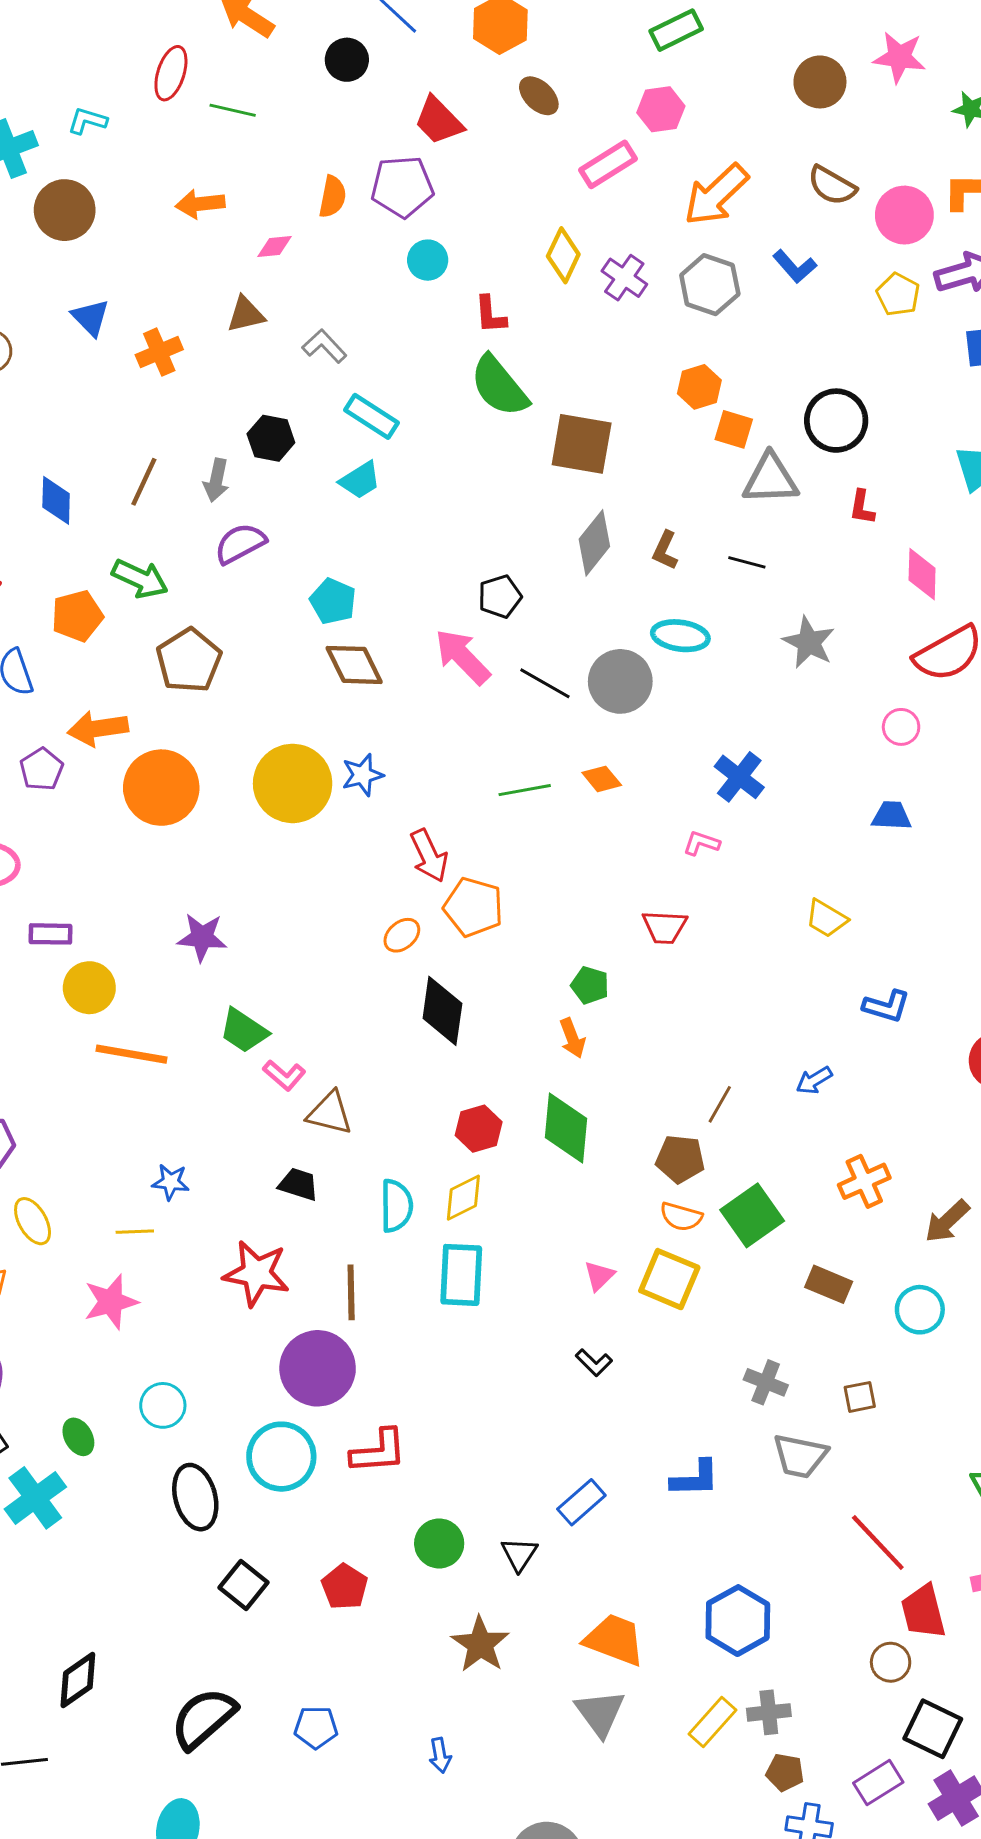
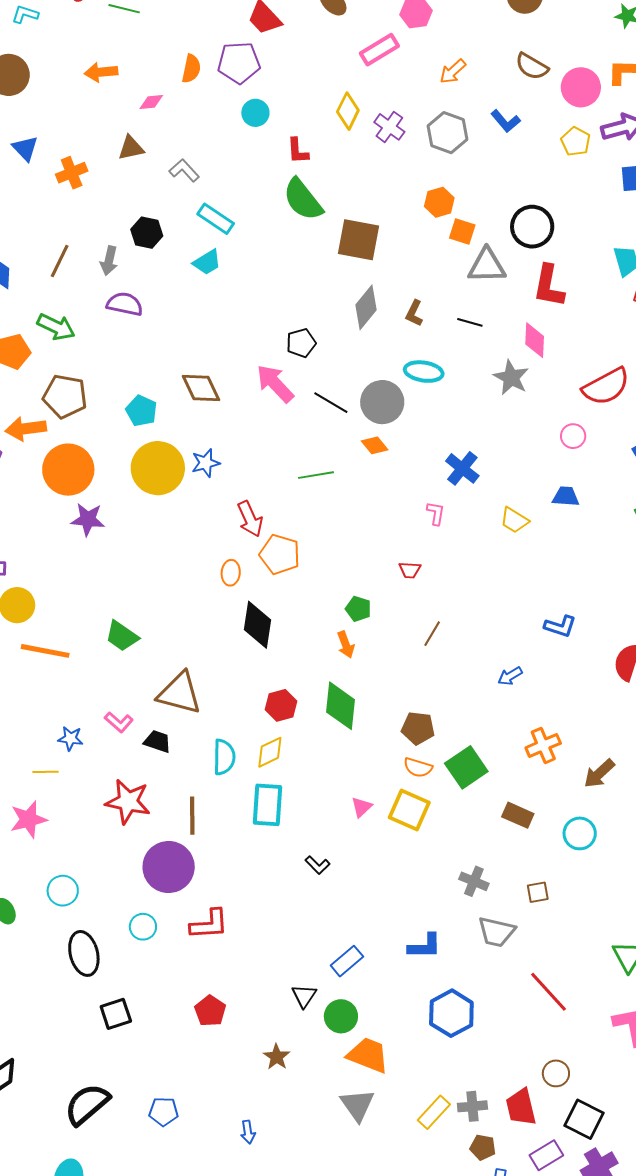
orange arrow: (716, 195) -> (453, 71), size x0.6
red L-shape: (862, 507) -> (549, 286), size x1.8
purple semicircle: (240, 543) -> (125, 304), turned 39
pink diamond: (922, 574) -> (535, 340), moved
cyan pentagon: (333, 601) -> (141, 411), moved
brown pentagon: (189, 661) -> (65, 396), moved, turned -30
orange diamond: (602, 779) -> (375, 445), moved
pink L-shape: (701, 843) -> (436, 513), turned 80
yellow trapezoid: (826, 919) -> (514, 520), moved
red trapezoid: (665, 927) -> (410, 570), size x0.7
orange ellipse: (402, 935) -> (231, 573), turned -45
purple star: (202, 937) -> (88, 519), moved
pink L-shape: (284, 1075) -> (119, 722), moved
brown line: (720, 1104) -> (432, 634), moved
brown triangle: (330, 1113) -> (180, 693), size x1.4
black L-shape: (594, 1363) -> (318, 865), moved
cyan circle: (281, 1457) -> (143, 927), size x0.6
green circle: (439, 1543) -> (341, 1016), moved
black square: (244, 1585) -> (116, 1014), turned 32
red pentagon: (345, 1587) -> (210, 1011), moved
red trapezoid: (923, 1612) -> (521, 1107), moved
blue hexagon: (738, 1621) -> (451, 1013), moved
brown star: (480, 1644) -> (277, 1057), size x0.7

